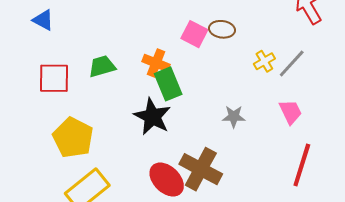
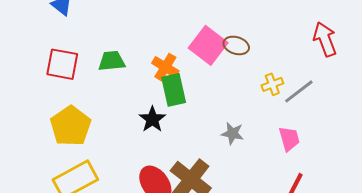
pink square: (194, 34) -> (208, 45), size x1.4
black star: (152, 117) -> (152, 119), size x0.7

